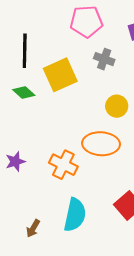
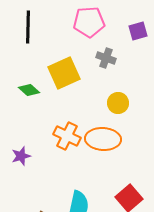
black line: (25, 51) -> (28, 27), moved
orange cross: (63, 165) -> (67, 136), moved

